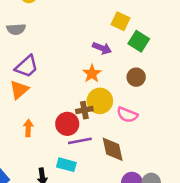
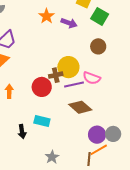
orange star: (92, 74) -> (47, 16), moved
purple line: (80, 141) -> (74, 85), moved
brown diamond: (113, 149) -> (80, 107), turned -35

